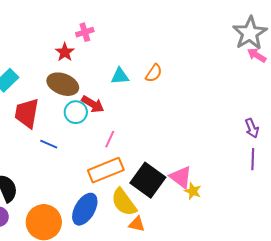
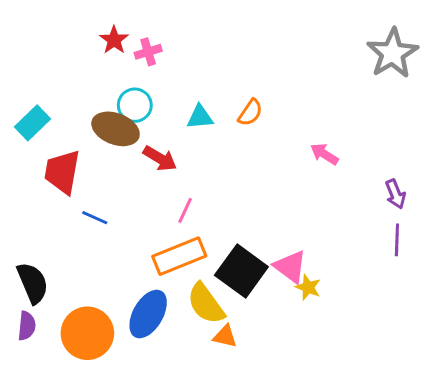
red star: (65, 52) -> (114, 40), moved
pink arrow: (257, 55) -> (324, 154), moved
cyan circle: (76, 112) -> (135, 105), moved

